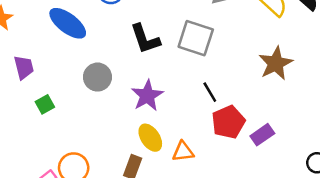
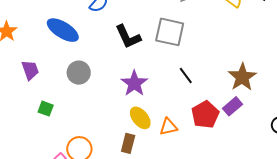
brown star: (276, 63) -> (242, 77), moved
gray circle: (97, 77) -> (79, 73), moved
green square: (45, 104) -> (46, 109), moved, turned -35
red pentagon: (228, 122) -> (205, 114), moved

